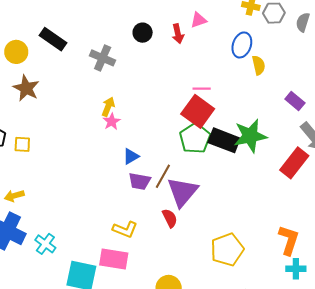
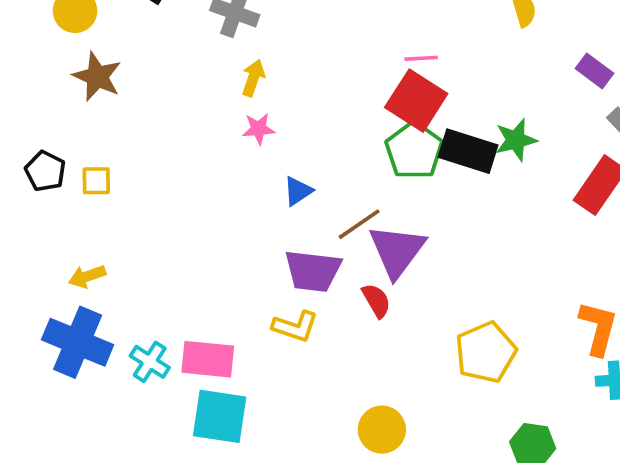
yellow arrow: (108, 107) -> (253, 78), moved
pink star: (112, 122) -> (259, 129), turned 30
green star: (250, 136) -> (516, 140), size x0.7
brown line: (163, 176) -> (359, 224), turned 30
purple trapezoid: (140, 181) -> (313, 271), moved, size x1.4
pink rectangle: (114, 259) -> (208, 359), moved

